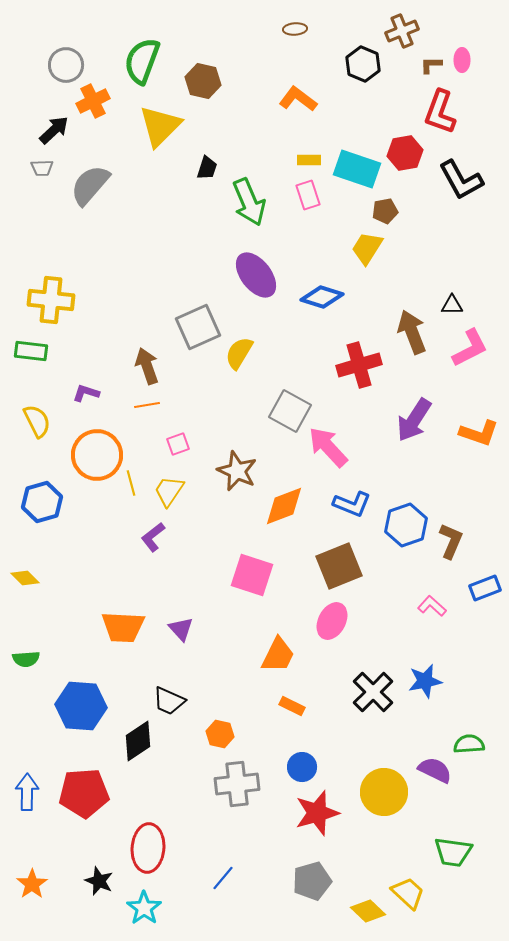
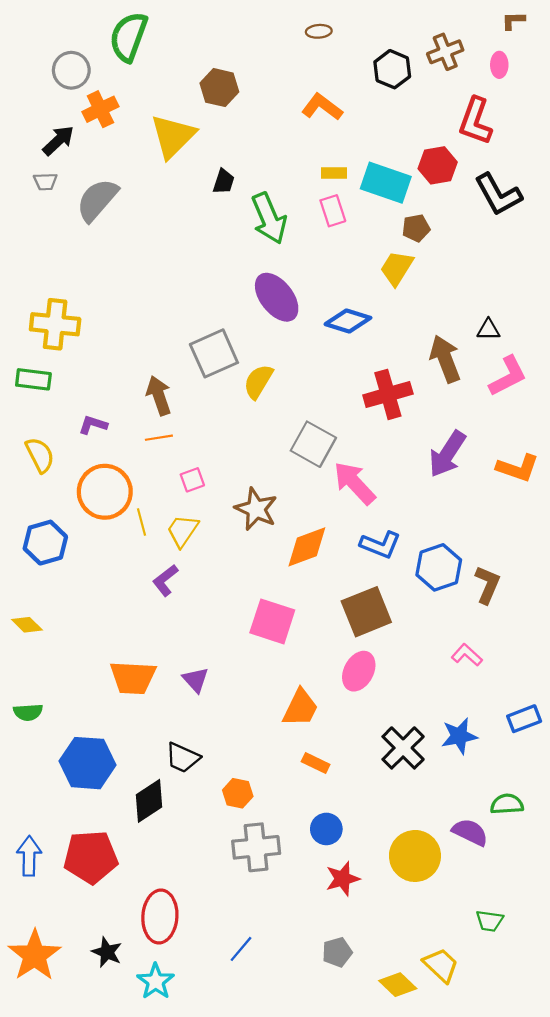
brown cross: (402, 31) -> (445, 52), moved
green semicircle: (142, 61) -> (129, 37), moved
brown L-shape: (431, 65) -> (513, 21), moved
blue rectangle: (485, 588) -> (524, 719), moved
red star: (317, 813) -> (343, 879), size x0.7
green trapezoid: (453, 852) -> (490, 921), size x0.7
gray pentagon: (312, 881) -> (337, 952), size x0.7
orange star: (32, 884) -> (35, 955), size x1.6

